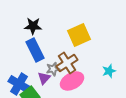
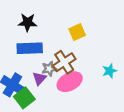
yellow square: (79, 35) -> (77, 32), size x0.7
blue rectangle: (35, 50) -> (30, 48), turned -65

